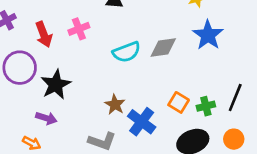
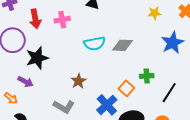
blue star: (208, 35) -> (173, 43), moved
green cross: (206, 106) -> (147, 76), moved
blue cross: (142, 122) -> (107, 105), moved

